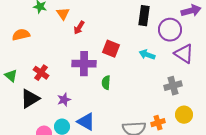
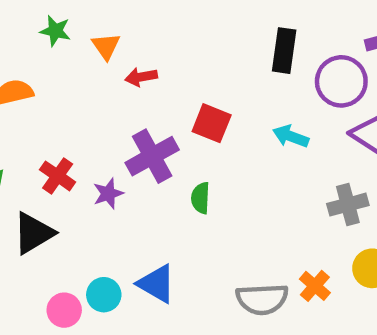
red arrow: (79, 28) -> (141, 77), turned 48
purple cross: (84, 64) -> (152, 156), turned -30
purple star: (64, 100) -> (108, 194), moved
orange cross: (158, 123) -> (315, 286), turned -32

